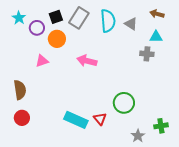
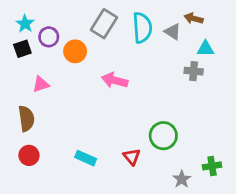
brown arrow: (157, 14) -> (194, 18), moved
black square: (56, 17) -> (22, 49), moved
pink triangle: (42, 61) -> (41, 84), moved
cyan rectangle: (76, 120) -> (86, 158), moved, size x0.7

